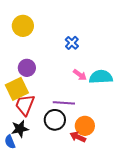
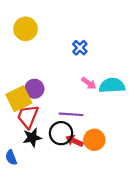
purple circle: (27, 68) -> (34, 89), moved
black star: (20, 129) -> (32, 138), moved
red arrow: (78, 137) -> (74, 141), moved

